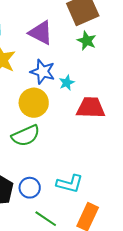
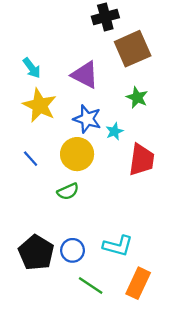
green star: (87, 41) -> (137, 97), moved
red trapezoid: (91, 108) -> (142, 160), turned 96
green semicircle: (26, 136) -> (68, 191), size x0.7

